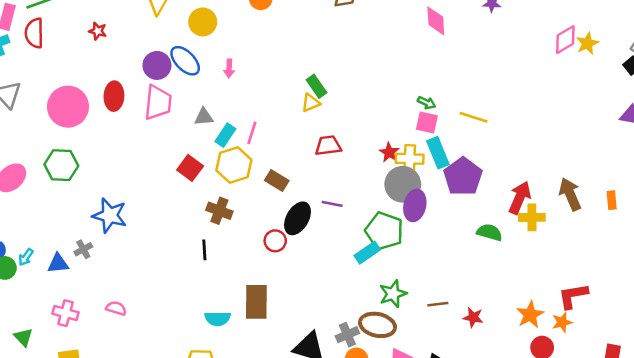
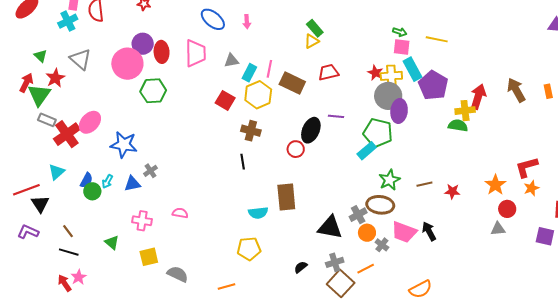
purple circle: (157, 65) -> (143, 44), moved
green hexagon: (61, 165) -> (153, 91), moved
brown rectangle: (277, 180) -> (292, 83), moved, size x1.4
blue star: (110, 215) -> (124, 145), moved
yellow cross: (532, 217) -> (465, 111), moved
orange star: (562, 322) -> (531, 188), moved

